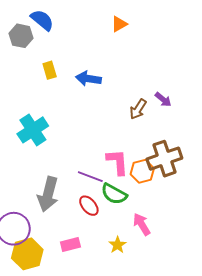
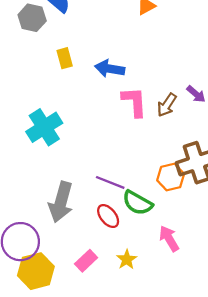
pink L-shape: (117, 162) -> (134, 102), moved
pink rectangle: (70, 244) -> (86, 261), turned -30
yellow star: (117, 245) -> (127, 259), moved

